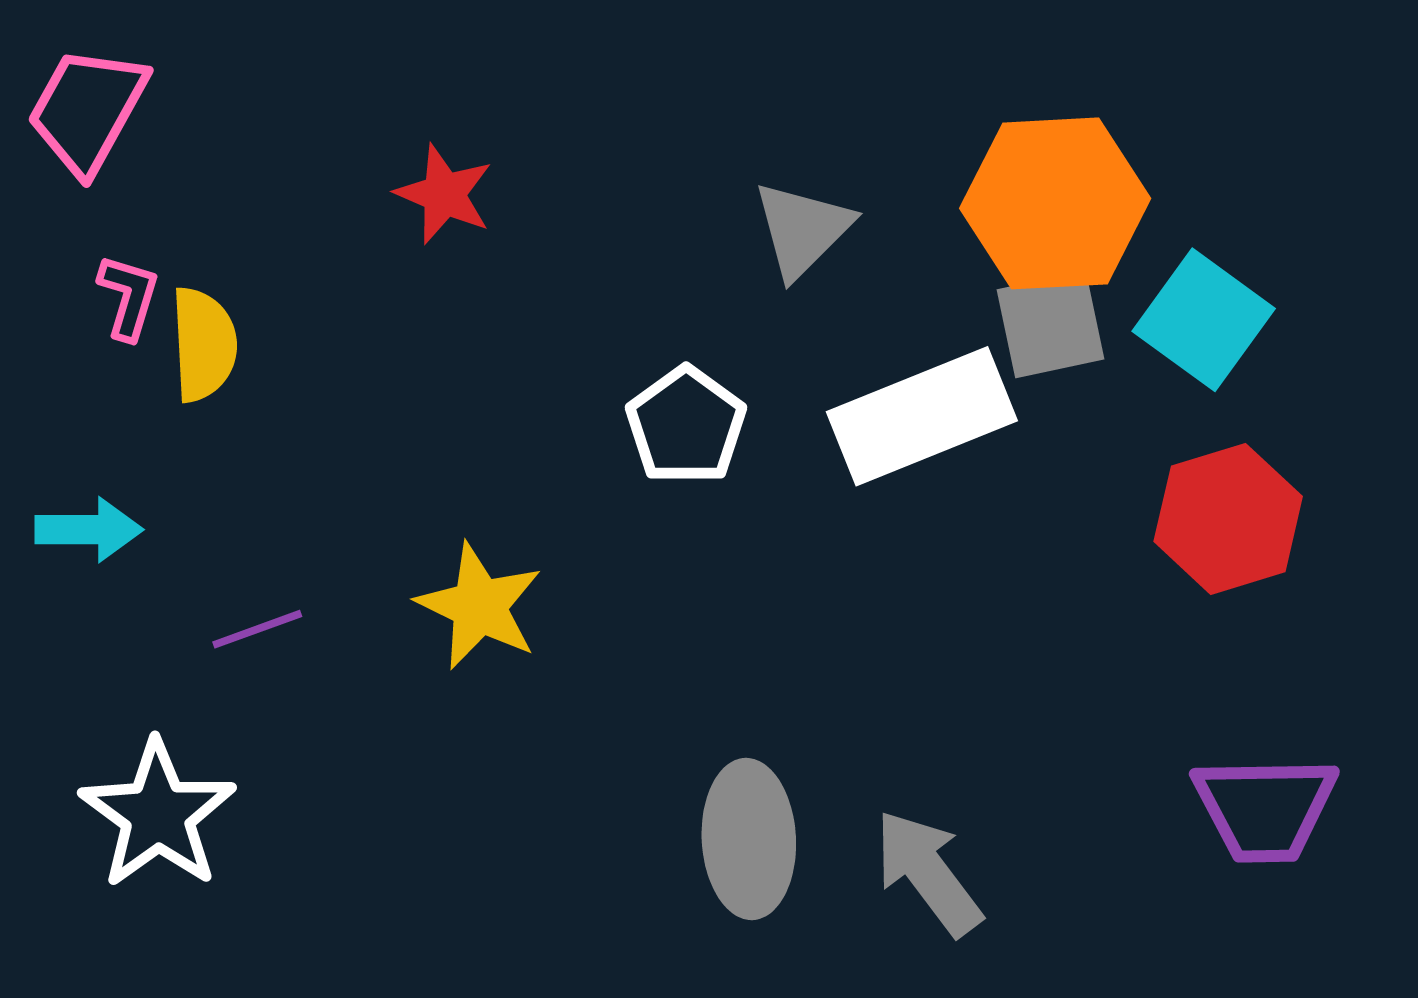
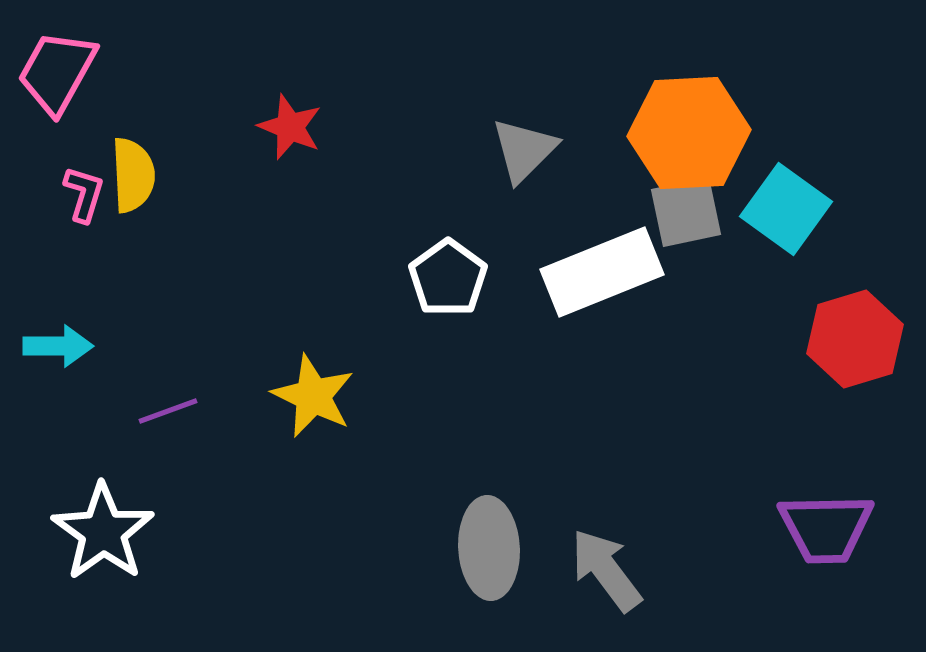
yellow semicircle: (204, 344) -> (133, 175), moved
red hexagon: (1228, 519) -> (855, 339), moved

